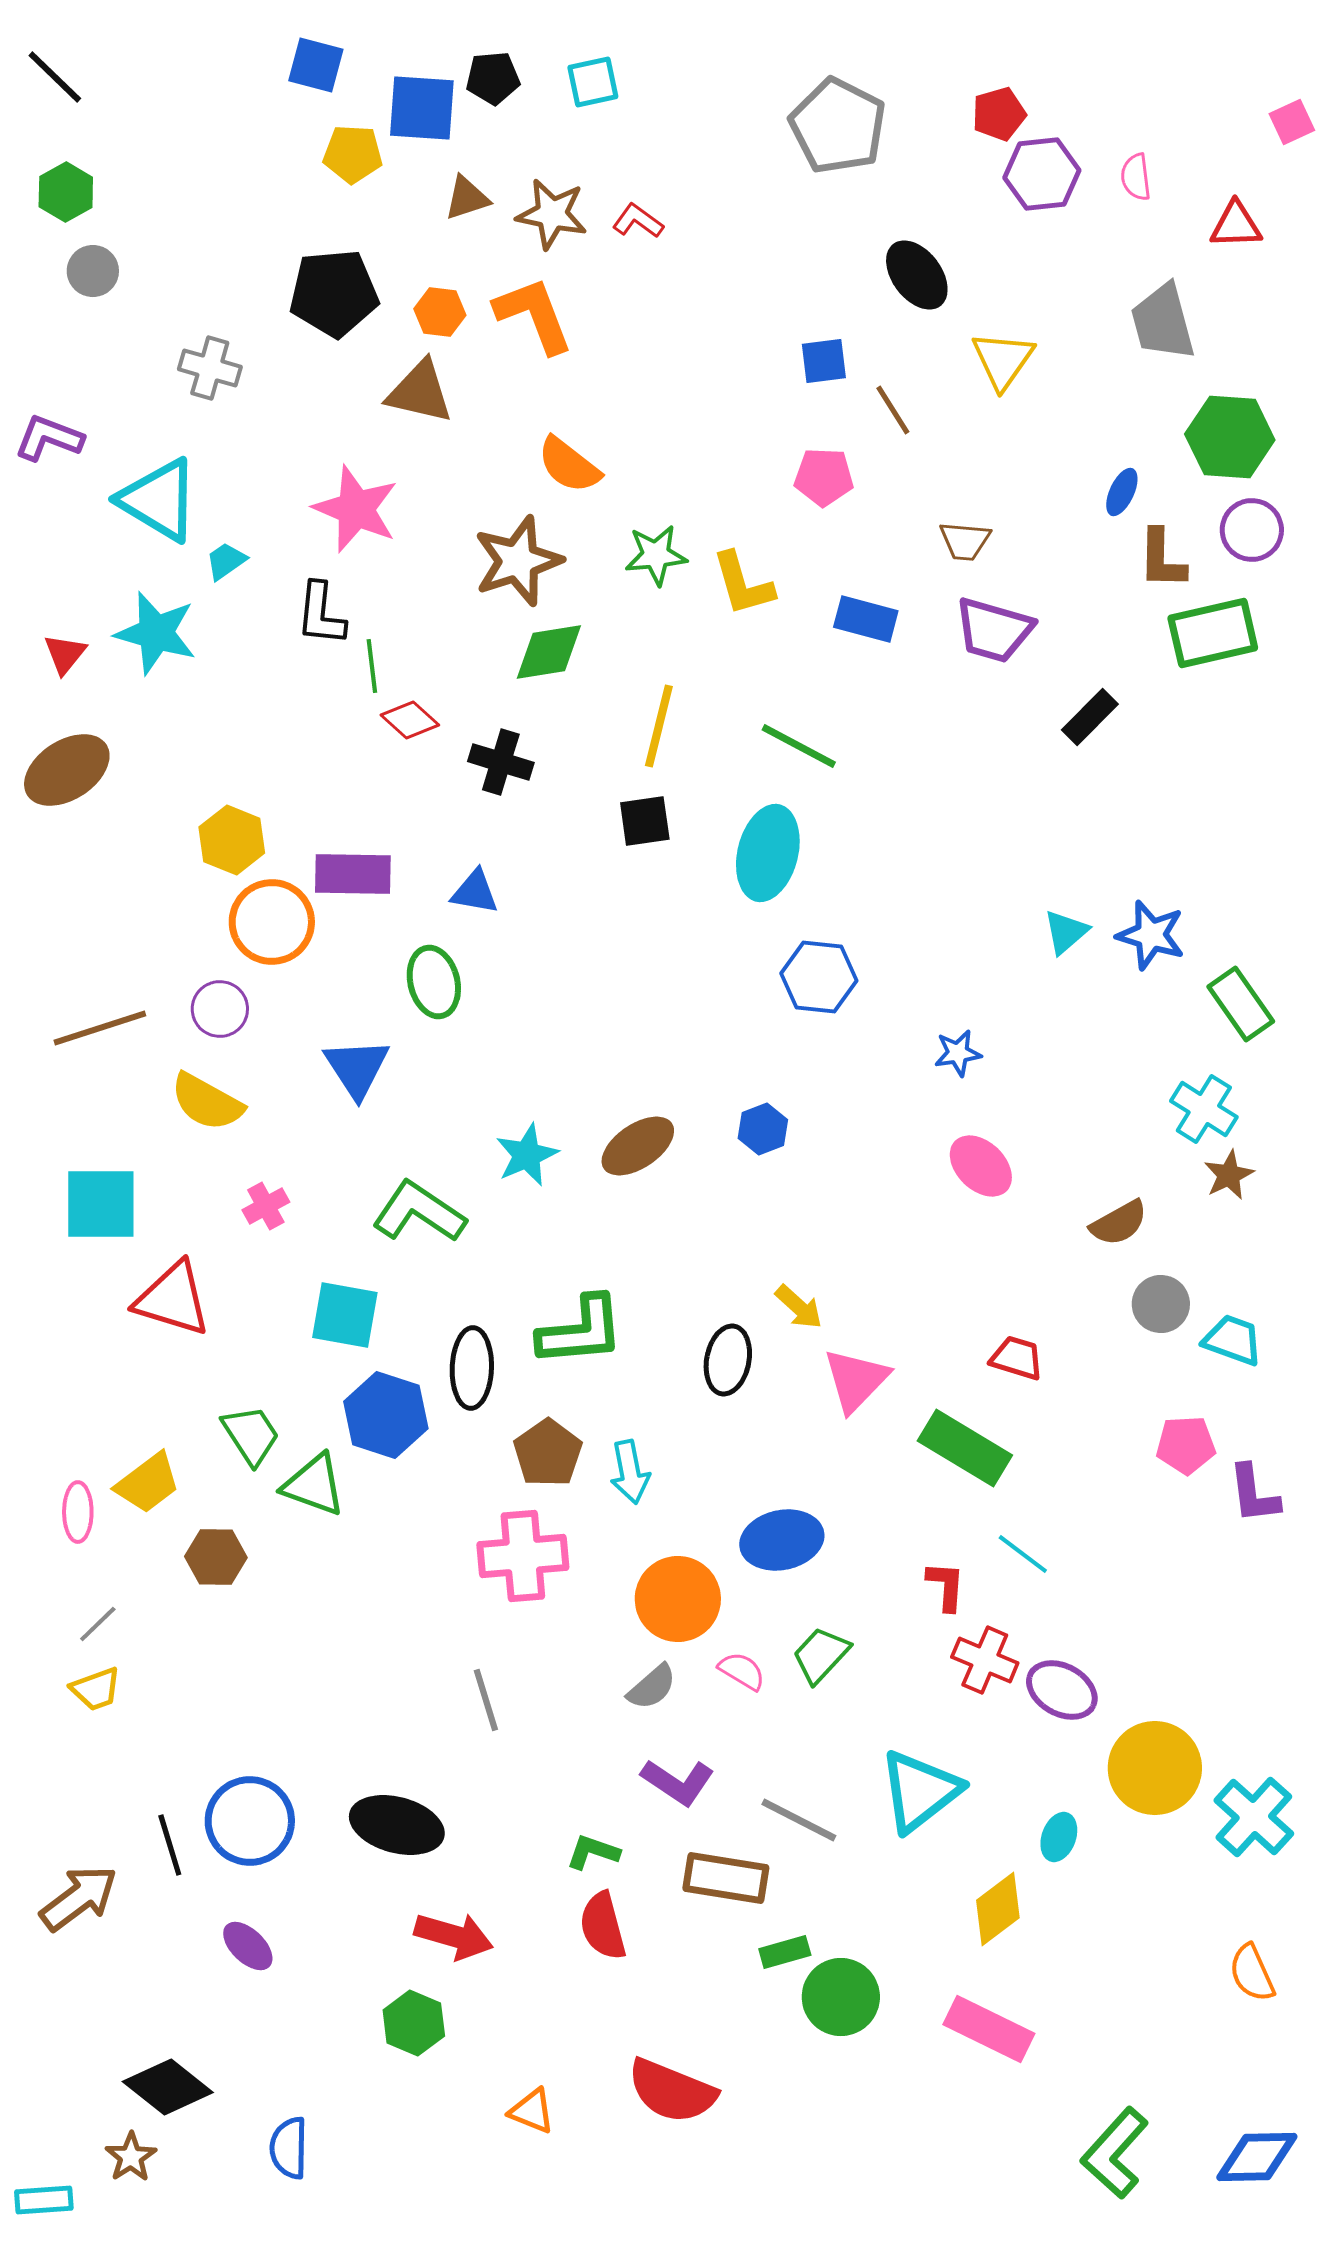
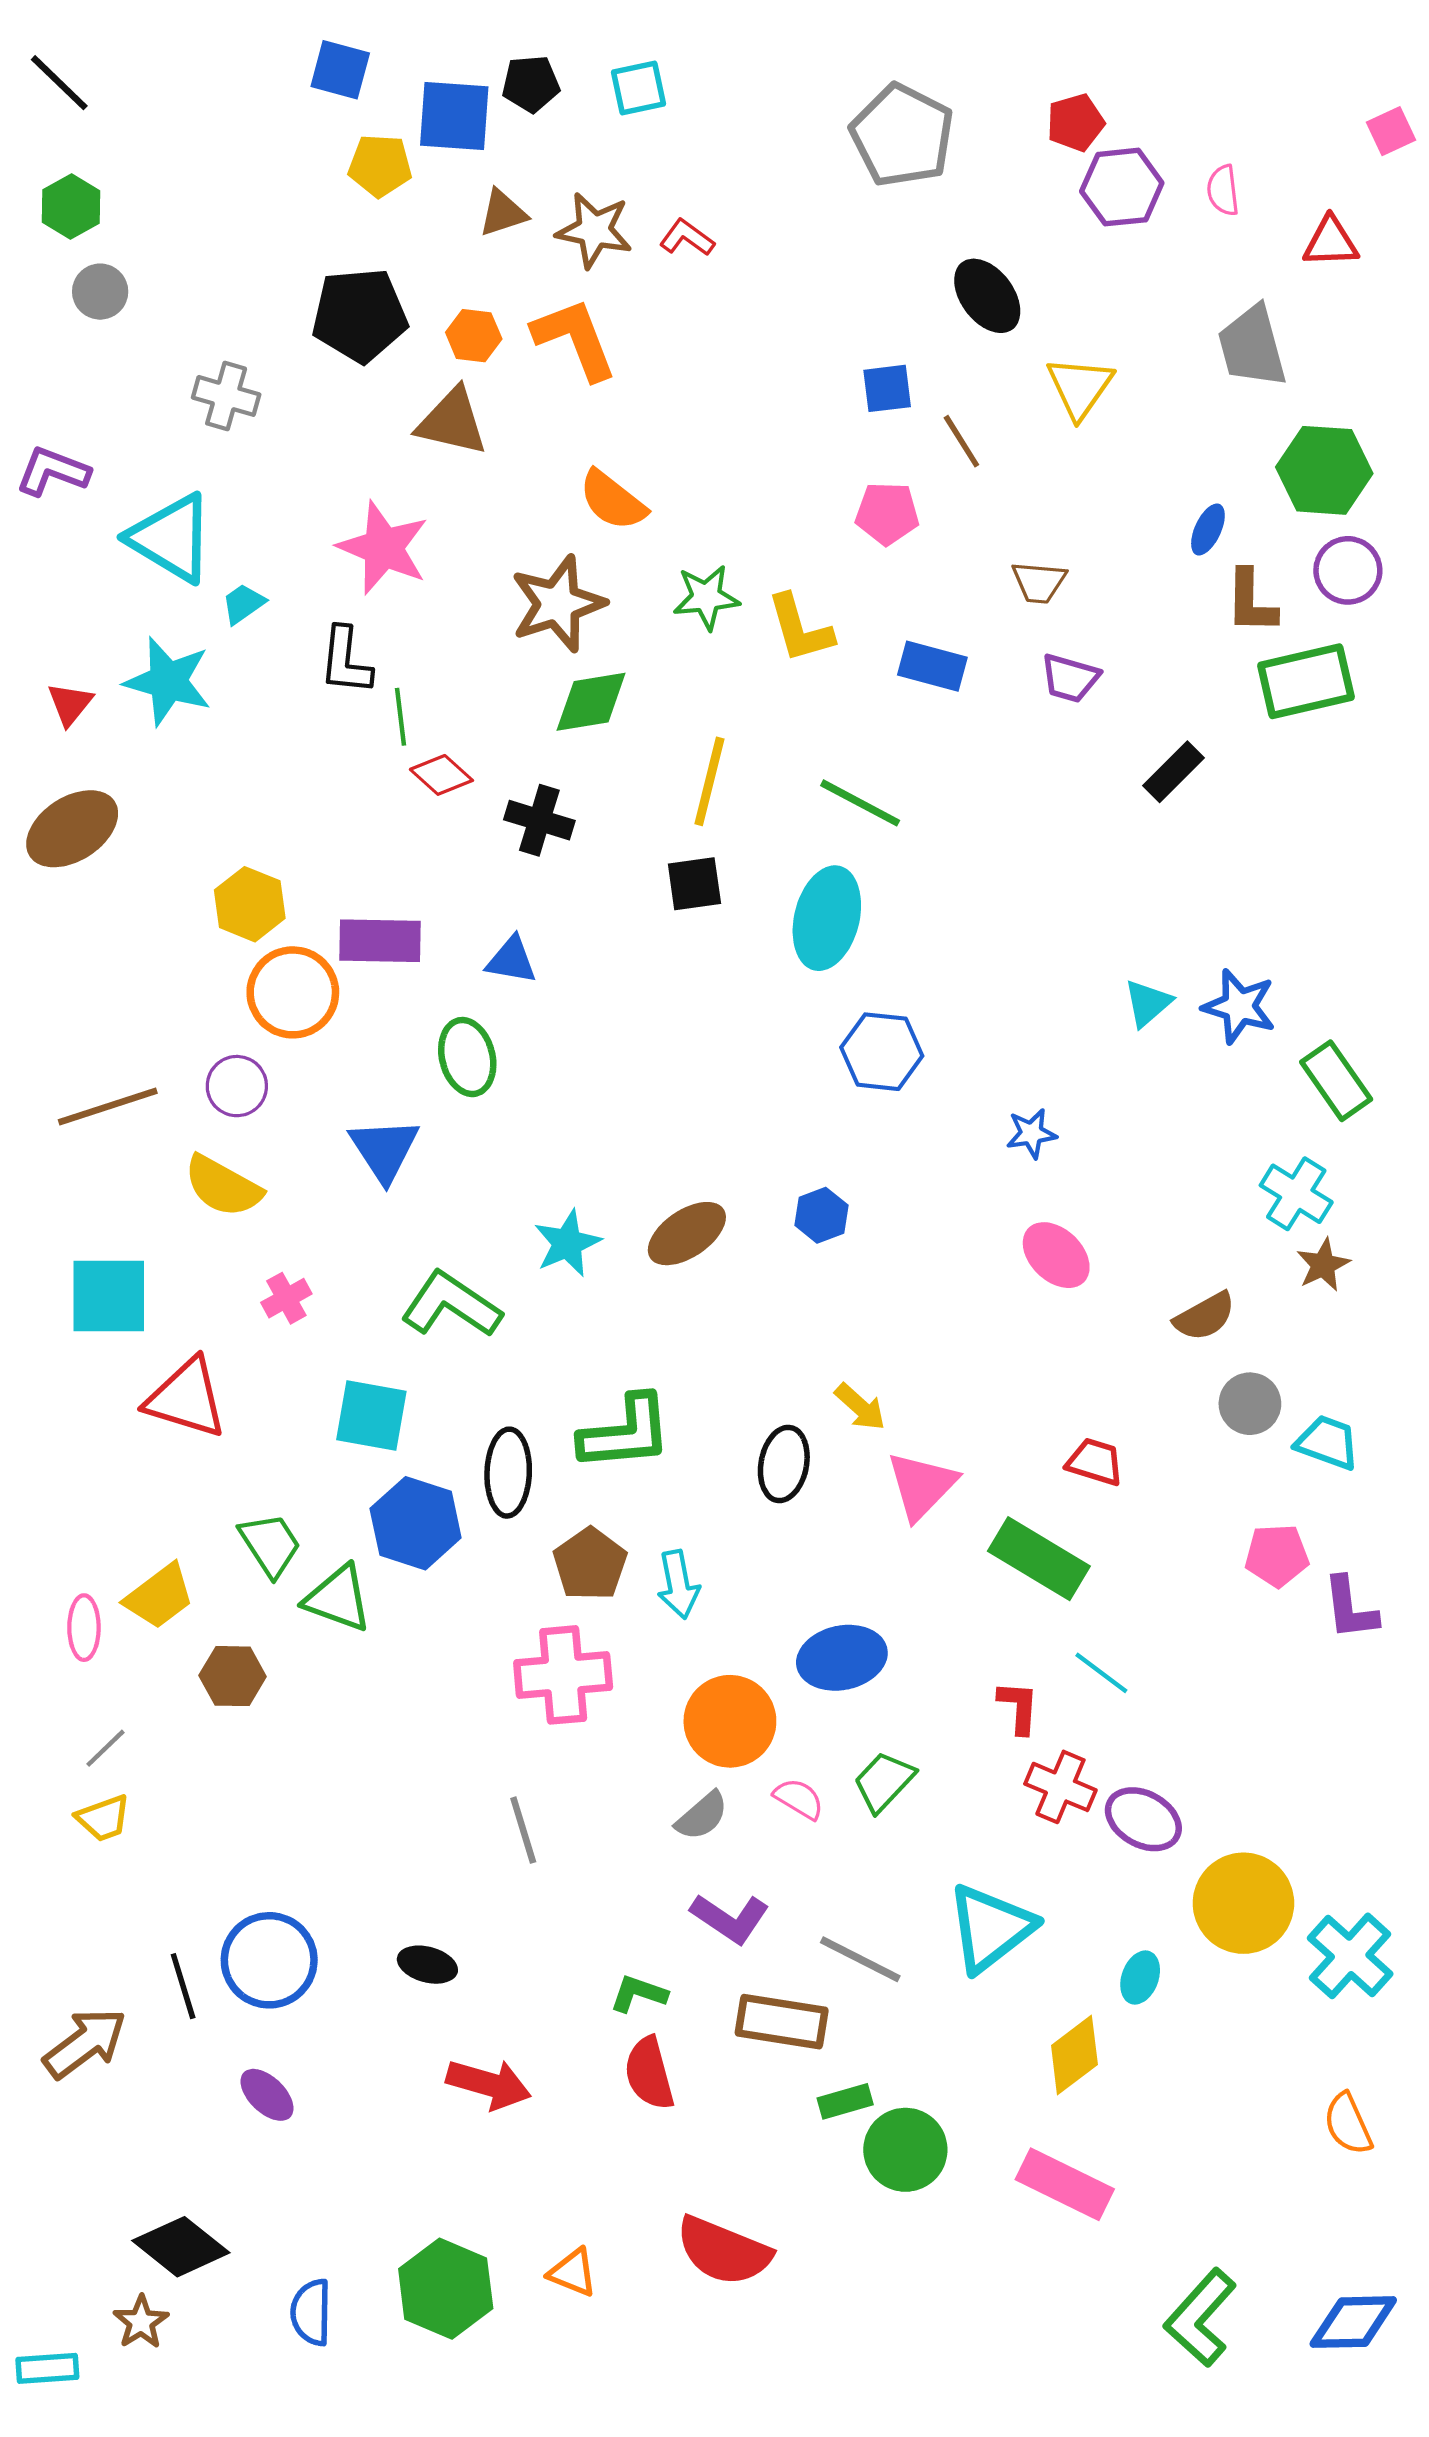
purple trapezoid: (994, 630) -> (1070, 678), size x0.7
black ellipse: (397, 1825) -> (427, 1965), size x0.6
green hexagon: (414, 2023) -> (446, 2289), moved, size x1.4

